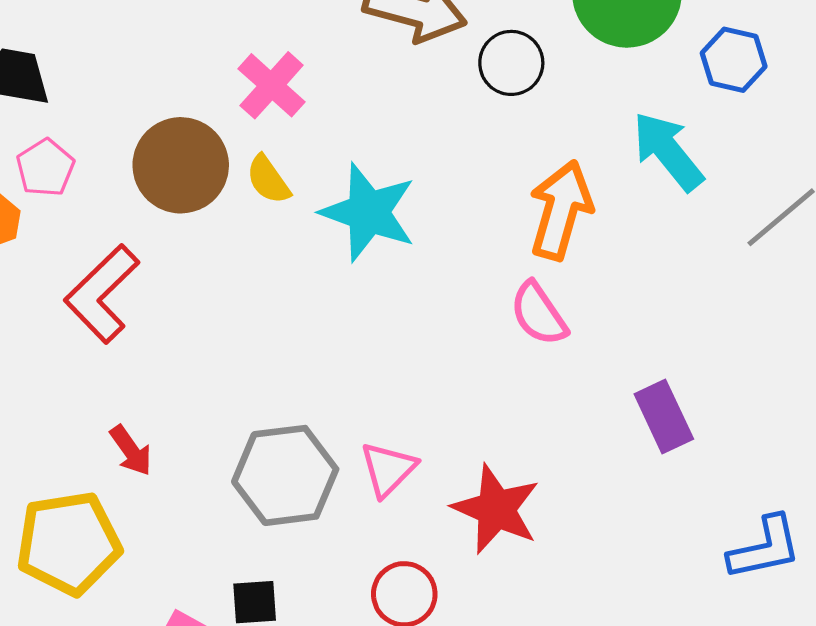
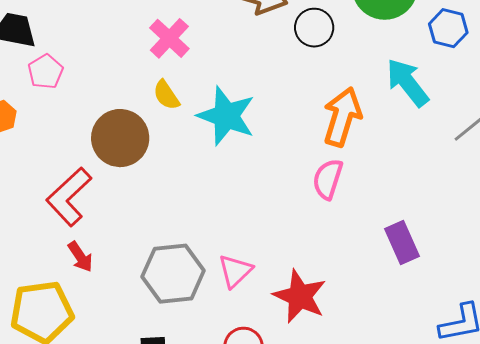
brown circle: (181, 165) -> (120, 138), moved
pink pentagon: (45, 168) -> (46, 72), moved
red L-shape: (102, 294) -> (69, 197), moved
pink semicircle: (539, 314) -> (328, 179), turned 51

